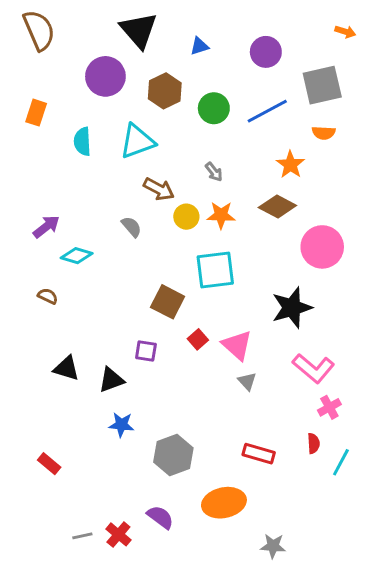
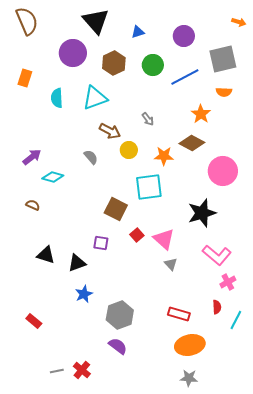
green circle: (214, 108) -> (153, 65), moved
orange star: (221, 215) -> (164, 156), moved
blue star: (121, 425) -> (84, 294), turned -30
orange ellipse: (224, 503) -> (190, 345), moved
purple semicircle: (160, 517) -> (118, 346), moved

